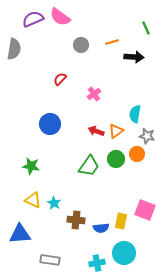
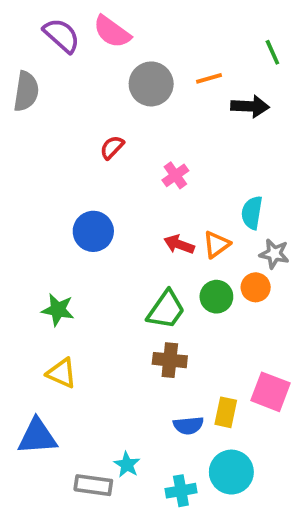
purple semicircle: (33, 19) -> (62, 35), turned 65
gray circle: (81, 45) -> (151, 84), size x1.5
cyan star: (54, 203) -> (127, 465), moved
brown cross: (76, 220) -> (170, 360), moved

